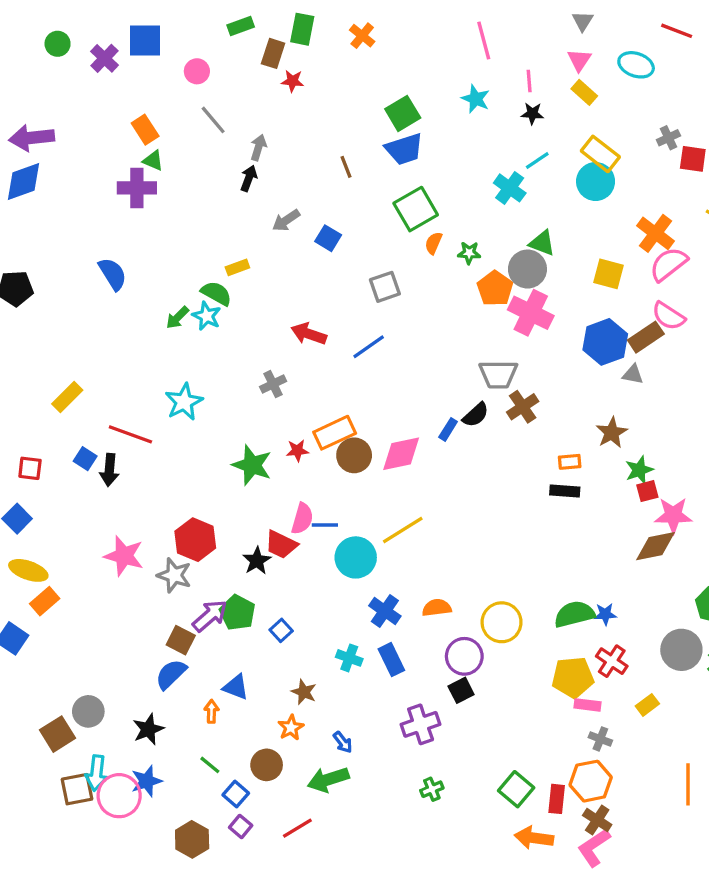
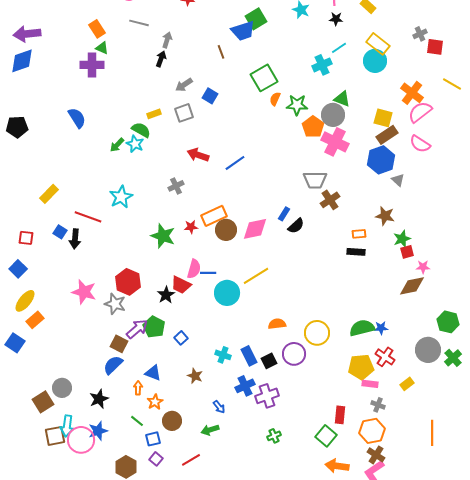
gray line: (213, 120) -> (139, 23), turned -36
blue trapezoid: (404, 149) -> (243, 31), moved
cyan cross: (510, 188) -> (322, 65), turned 30
green star: (469, 253) -> (297, 105), size x1.5
gray square: (385, 287) -> (184, 113), moved
brown rectangle: (646, 337) -> (387, 135), moved
gray triangle: (633, 374) -> (398, 180), turned 32
black semicircle: (476, 415) -> (296, 226), moved
brown star: (612, 433) -> (385, 216), turned -30
pink star: (673, 515) -> (423, 267), size x0.6
yellow ellipse: (28, 570) -> (25, 301), turned -70
blue cross: (385, 611) -> (245, 386), moved, turned 30
black square: (461, 690) -> (269, 361), moved
orange star: (291, 728) -> (155, 402), moved
green arrow: (328, 779) -> (210, 430), size x0.7
blue square: (236, 794) -> (153, 439), turned 35
red rectangle: (557, 799) -> (340, 415), moved

